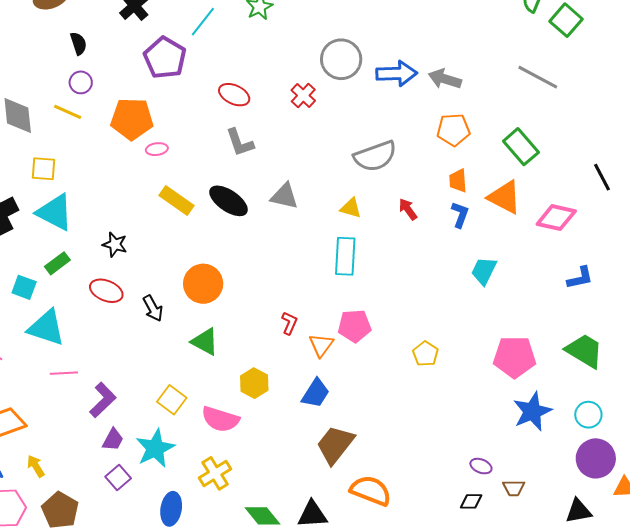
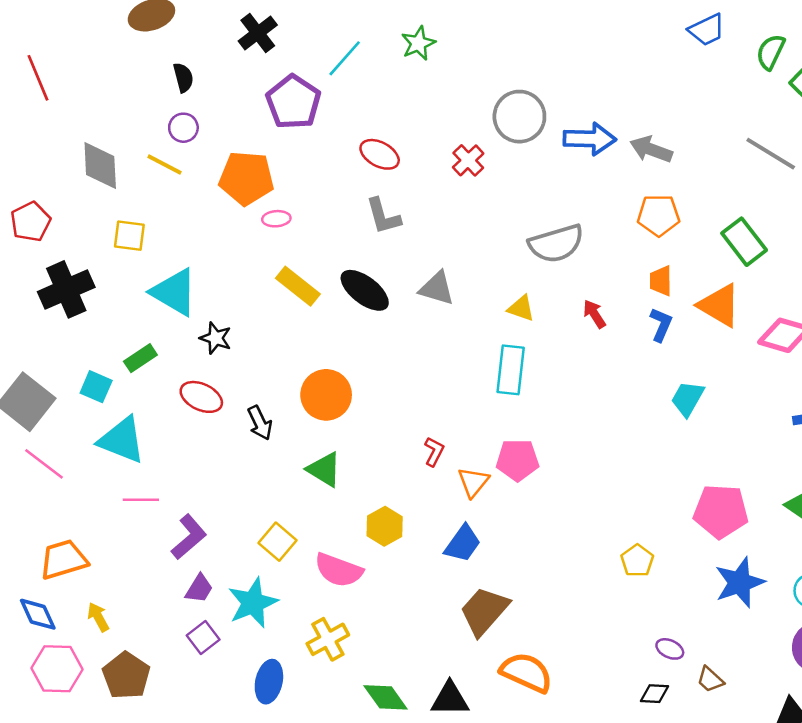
cyan triangle: (55, 212) -> (174, 292), moved
yellow pentagon: (425, 354) -> (637, 561), moved
brown trapezoid: (514, 488) -> (710, 680), turned 40

